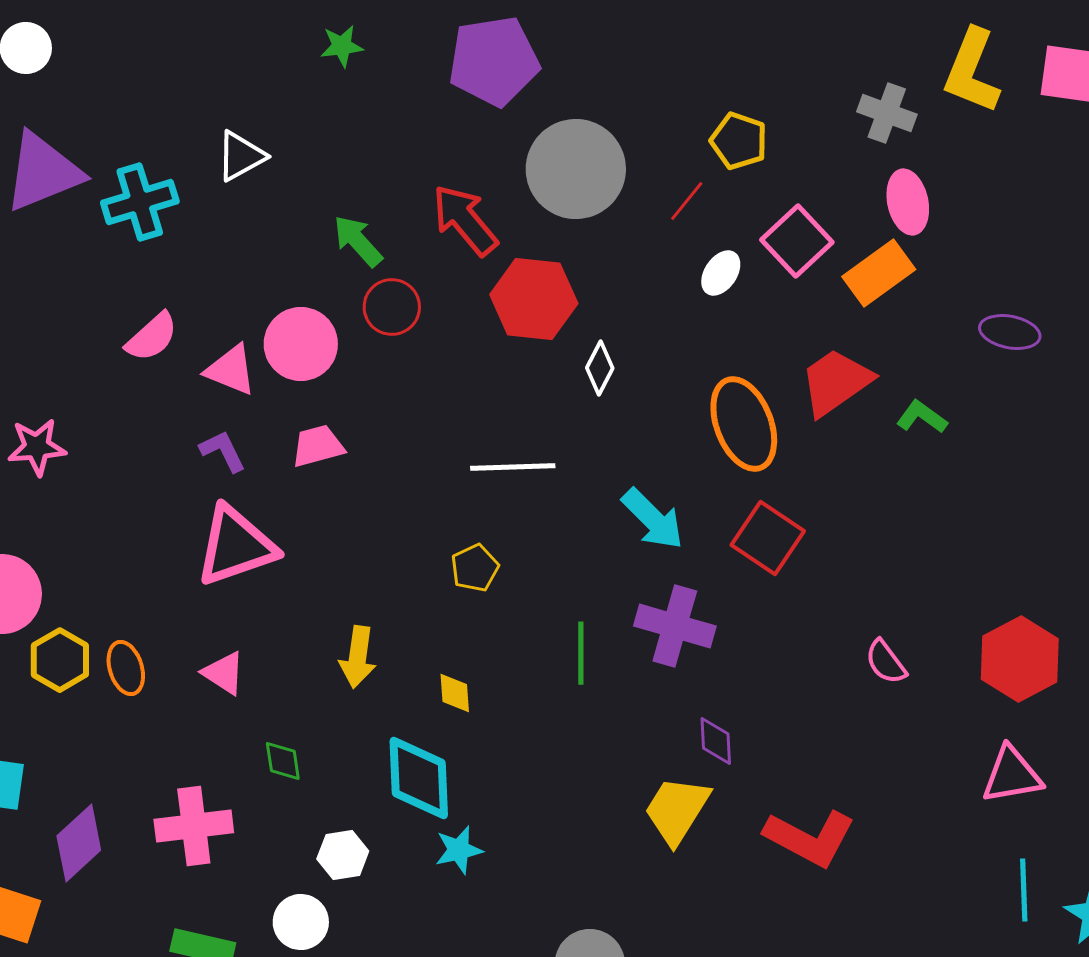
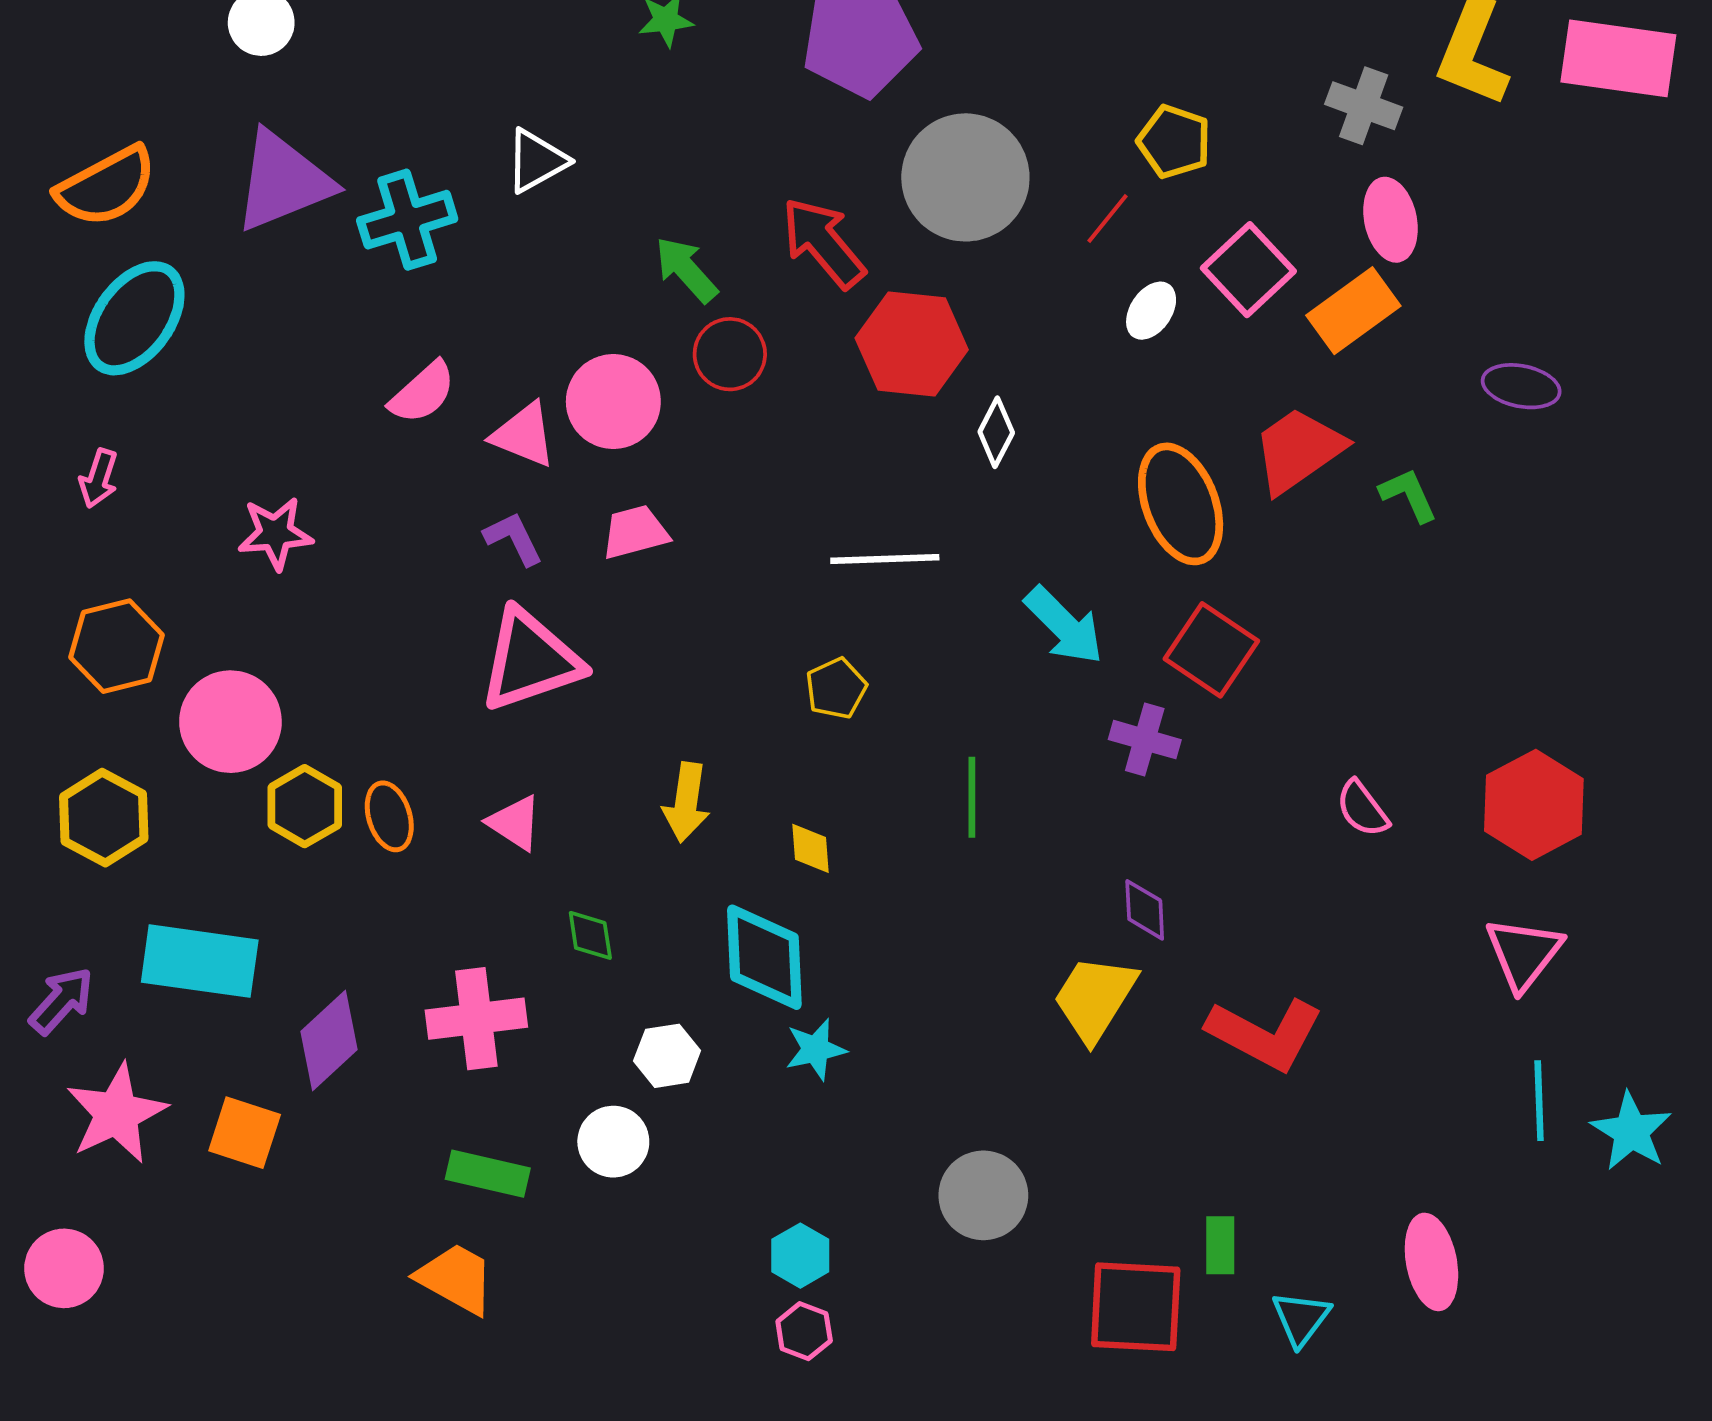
green L-shape: (922, 417) -> (1408, 495), turned 30
purple cross: (675, 626) -> (1145, 740), moved, size x0.7
pink triangle: (1012, 775) -> (1524, 953), turned -42

